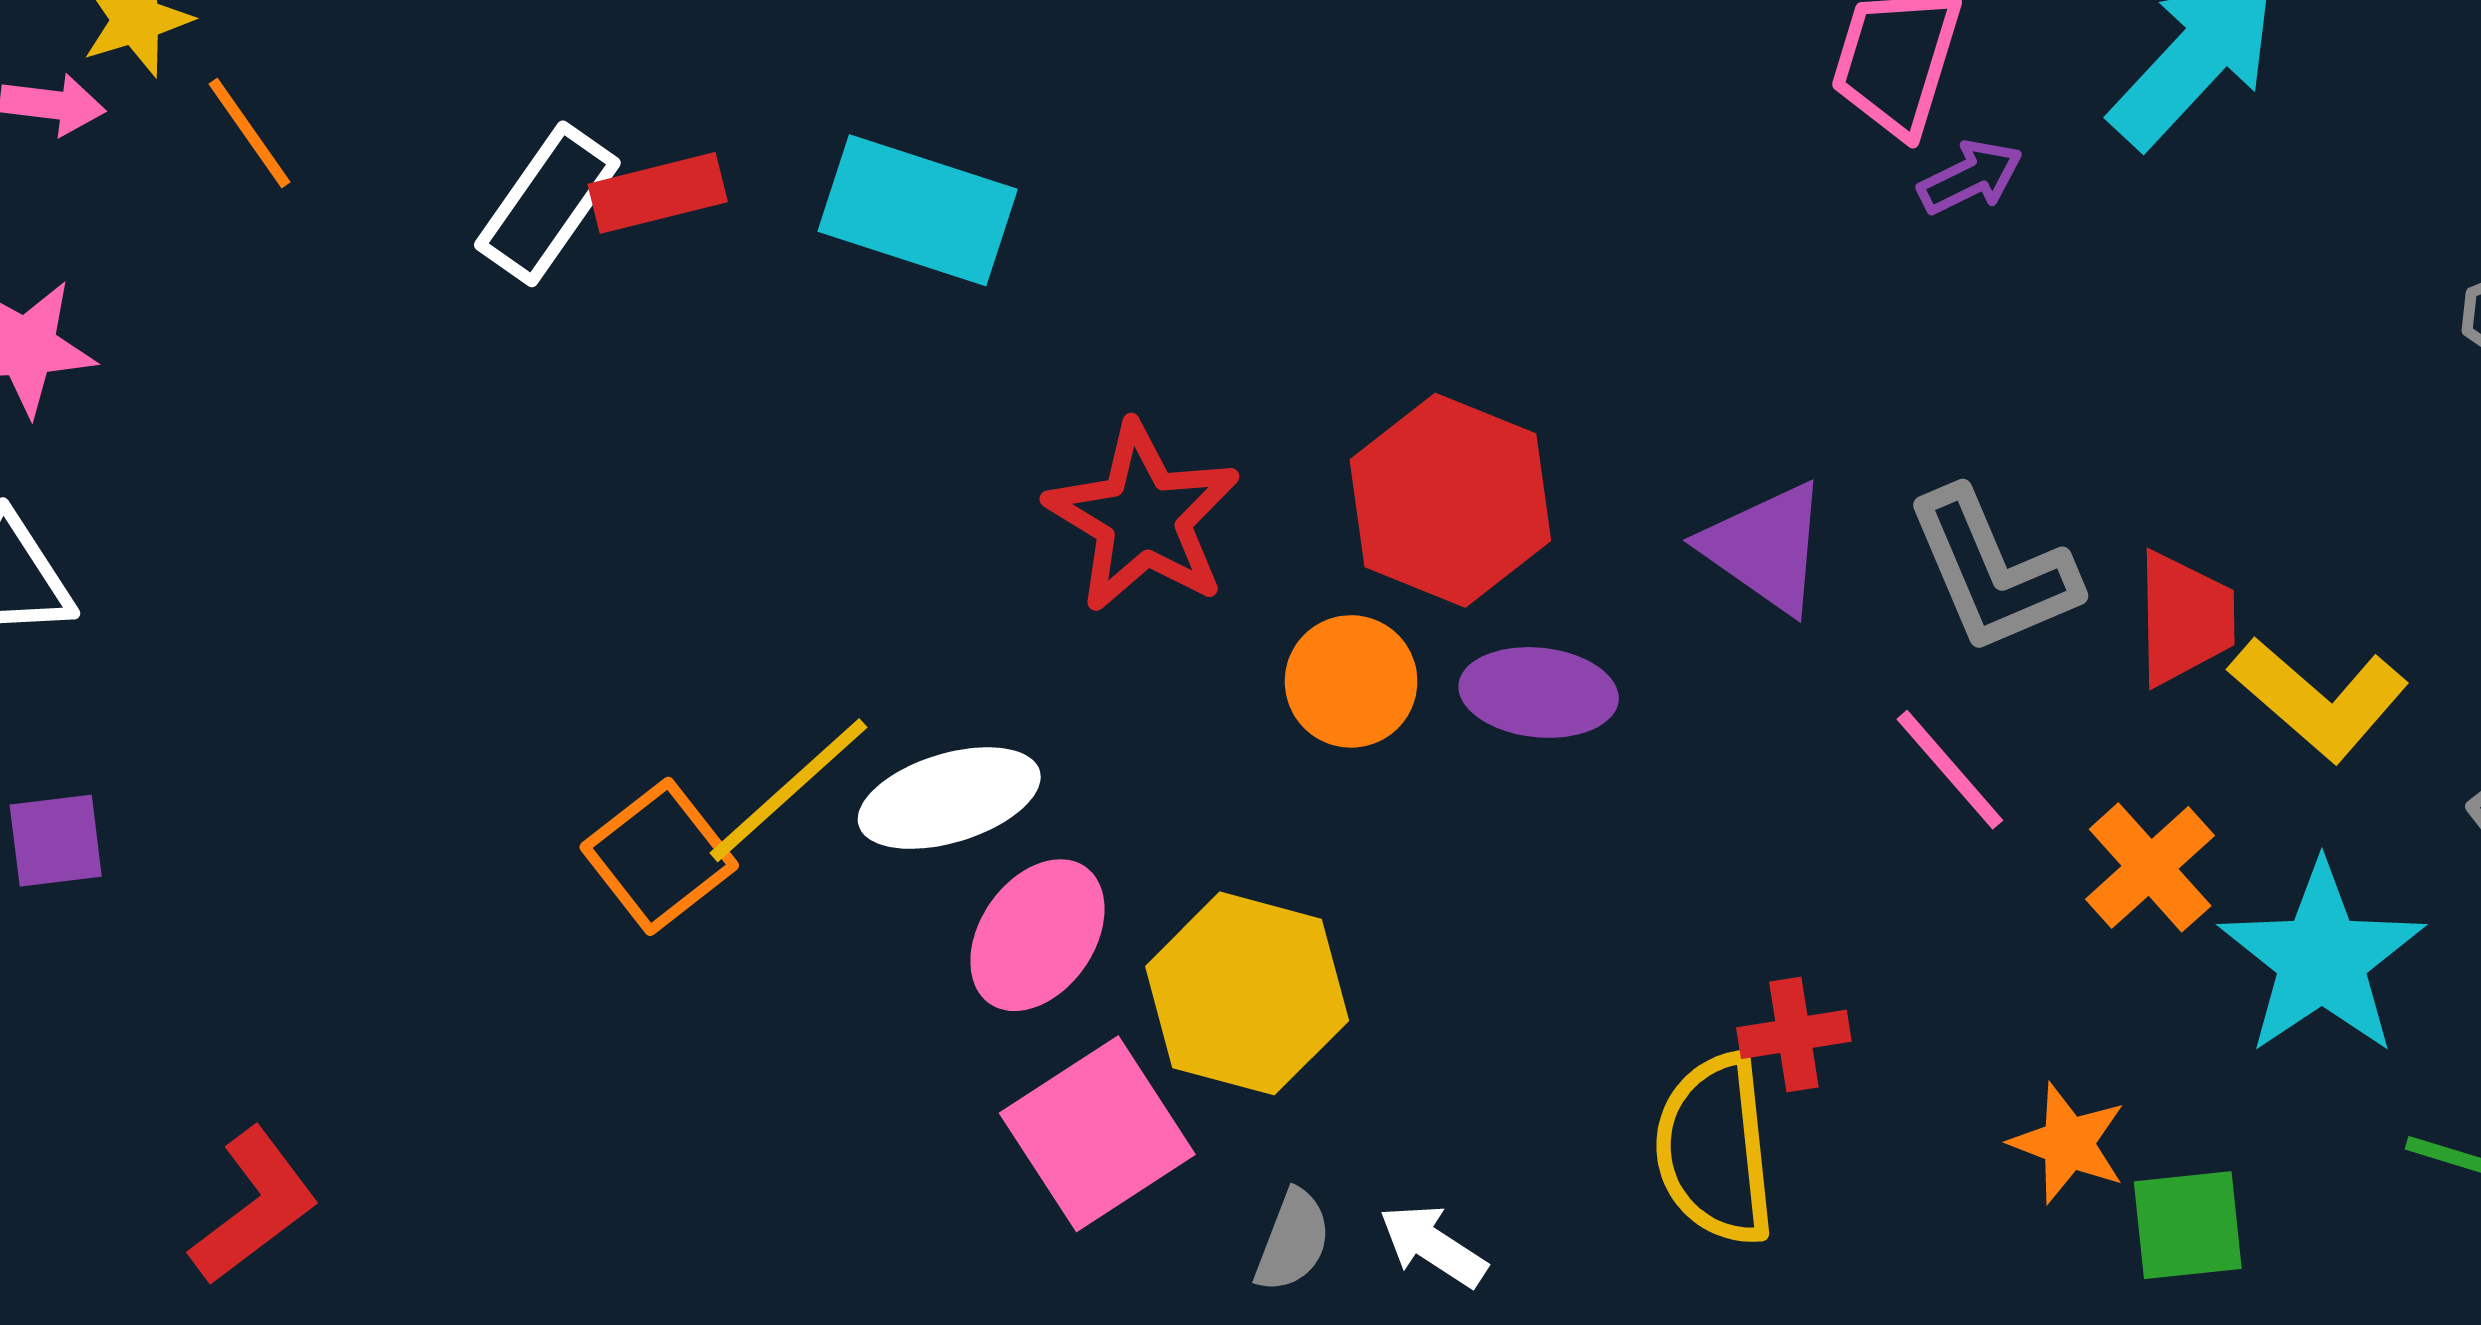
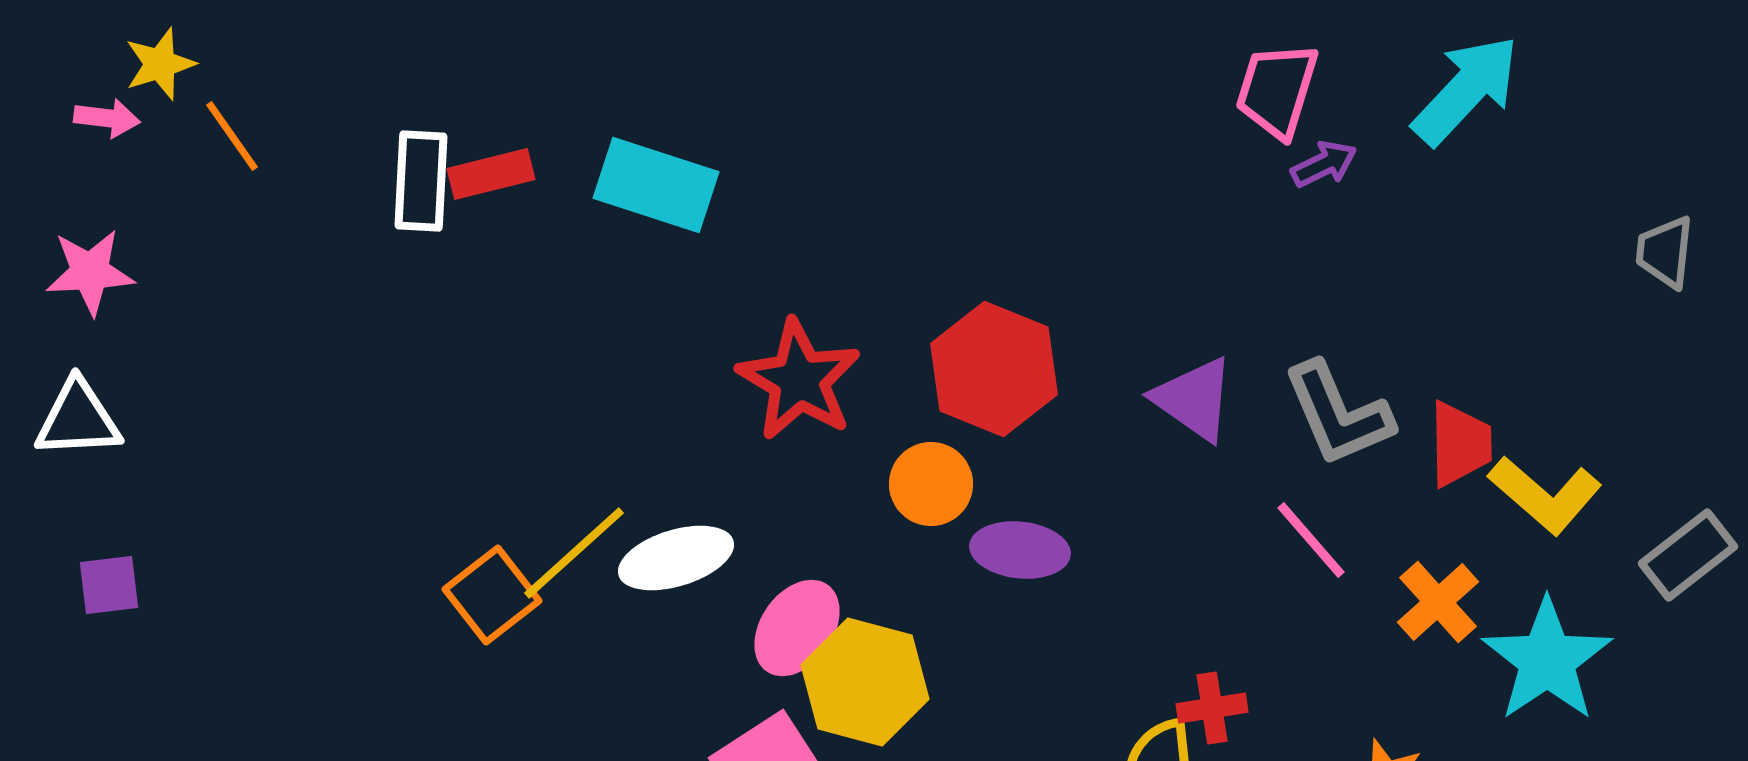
white rectangle: (547, 204) -> (421, 181), turned -32
purple ellipse: (1539, 692) -> (1020, 550), moved
pink ellipse: (1037, 935) -> (797, 628), moved

